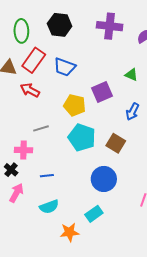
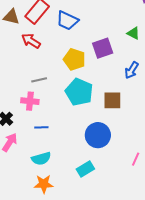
brown square: (116, 143) -> (112, 100), turned -36
pink cross: (23, 150) -> (30, 101), moved
orange star: (70, 232) -> (44, 184), moved

